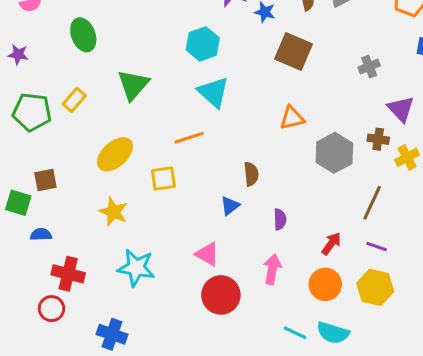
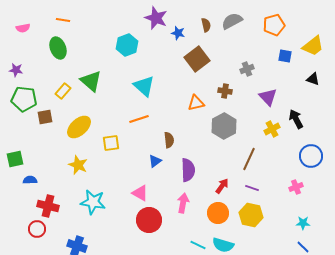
cyan hexagon: (203, 44) -> (127, 45), moved
brown square: (294, 51) -> (197, 59), turned 30
purple star: (18, 54) -> (16, 70), moved
green triangle: (133, 85) -> (91, 81), turned -30
yellow rectangle: (74, 100) -> (63, 91), moved
orange line: (189, 138) -> (139, 119), moved
brown cross: (378, 139) -> (225, 91), moved
brown square: (45, 180) -> (45, 117), moved
green square: (18, 203) -> (15, 159), turned -30
purple semicircle: (280, 219) -> (188, 170), size x1.6

